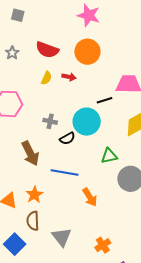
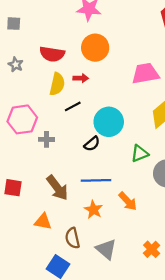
yellow semicircle: (46, 78) -> (57, 84), size x1.5
black line: (104, 100) -> (73, 106), moved
gray cross: (50, 121) -> (46, 139), moved
brown arrow: (30, 153) -> (57, 188), moved
orange star: (34, 195) -> (93, 210), moved

